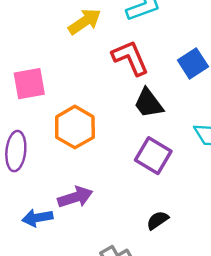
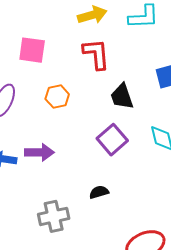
red L-shape: (130, 58) -> (96, 54), moved
orange hexagon: (75, 127) -> (57, 97), size x0.7

